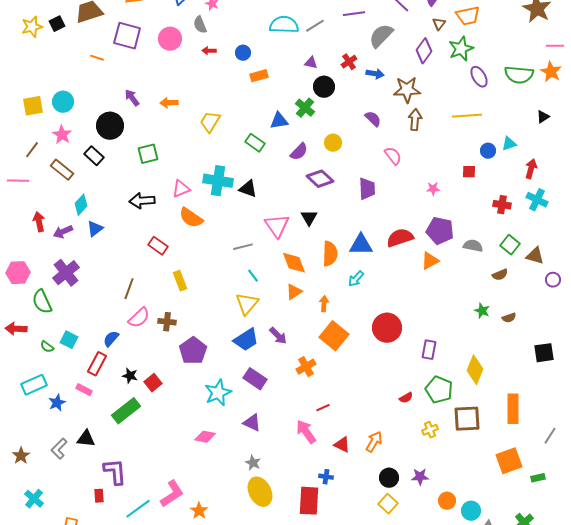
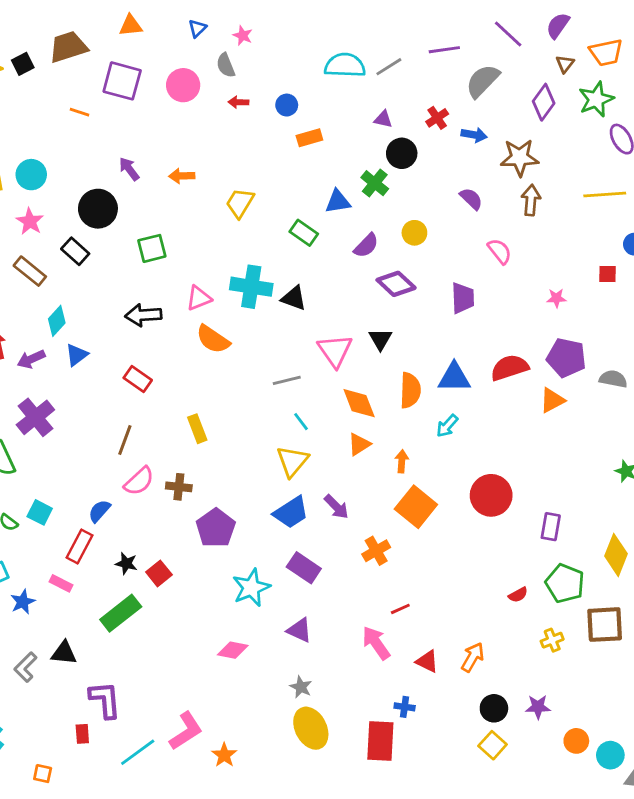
red rectangle: (158, 246) -> (138, 379), moved

